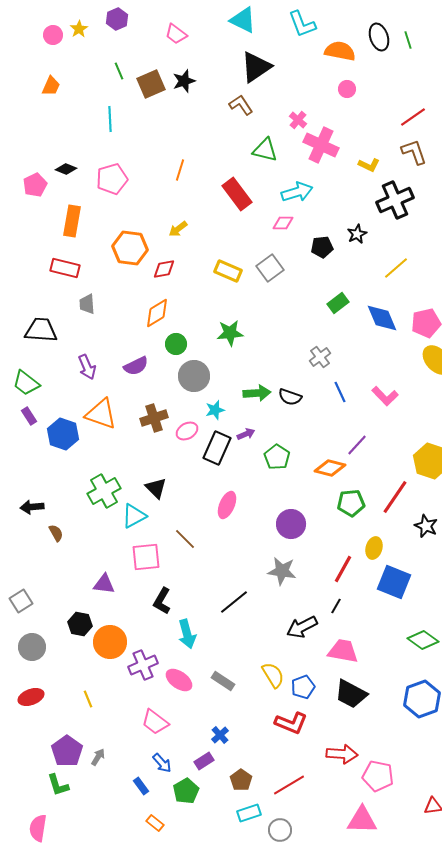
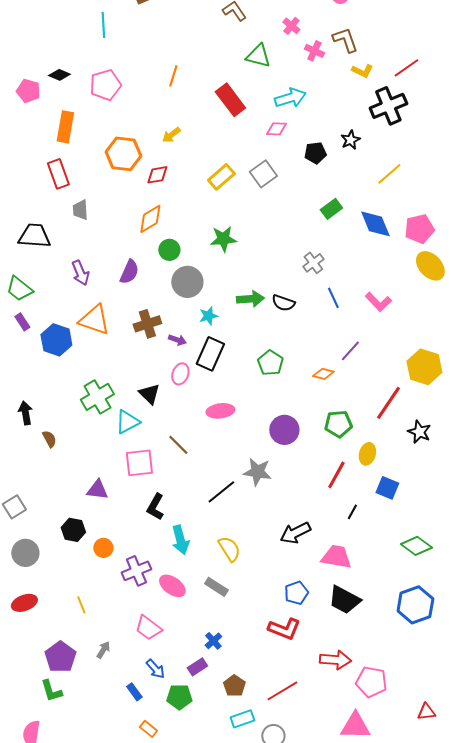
red line: (413, 117) -> (406, 68), moved
pink cross: (321, 145) -> (314, 51), size x0.6
brown L-shape: (414, 152) -> (345, 40), moved
pink pentagon: (35, 185) -> (28, 91), turned -30
red rectangle: (65, 268) -> (58, 174), turned 56
yellow rectangle: (228, 271) -> (221, 177), turned -64
purple semicircle: (136, 366) -> (129, 272), turned -40
pink ellipse: (187, 431) -> (180, 374), moved, turned -40
purple arrow: (246, 434) -> (177, 340), moved, turned 42
orange diamond: (330, 468) -> (323, 374), size x0.7
green pentagon: (351, 503) -> (338, 424), moved
pink ellipse: (227, 505) -> (220, 411), turned 60
black arrow: (32, 507) -> (25, 413), turned 85
gray star: (282, 571) -> (257, 472), moved
blue square: (394, 582) -> (387, 488), size x0.7
black line: (234, 602) -> (221, 492), moved
black line: (336, 606) -> (352, 512), moved
orange circle: (110, 642) -> (103, 548), size x0.6
yellow semicircle: (273, 675) -> (229, 549), moved
gray arrow: (98, 757) -> (103, 650), moved
green pentagon: (186, 791) -> (179, 697), turned 30

